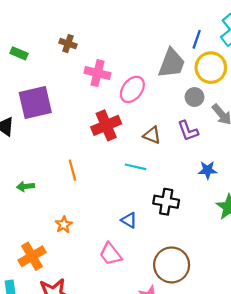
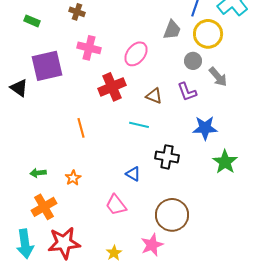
gray trapezoid: (172, 63) -> (172, 30), size x0.7
pink cross: (97, 73) -> (89, 48), moved
blue star: (208, 170) -> (205, 128), size x1.4
green arrow: (25, 186) -> (38, 173), moved

